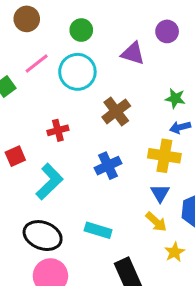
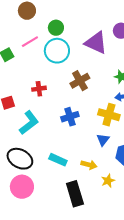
green circle: (81, 30) -> (56, 28), moved
purple triangle: (133, 53) -> (96, 43), size x1.4
yellow arrow: (156, 222) -> (89, 165), moved, turned -35

